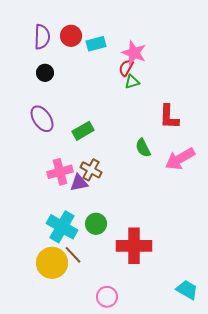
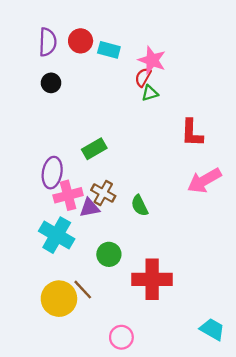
cyan rectangle: (96, 44) -> (109, 50), turned 30
purple ellipse: (42, 119) -> (52, 173), moved, turned 44
green semicircle: (143, 148) -> (140, 206), moved
cyan cross: (62, 227) -> (57, 235), moved

